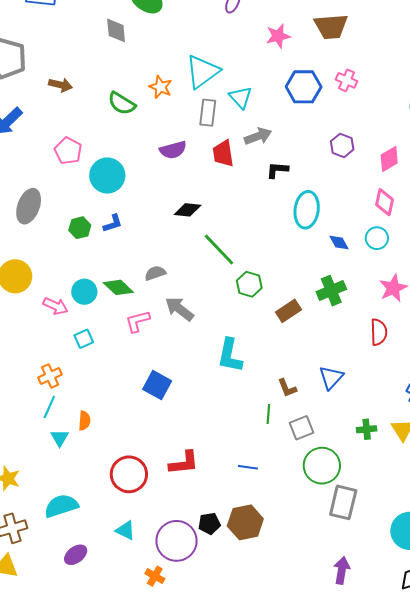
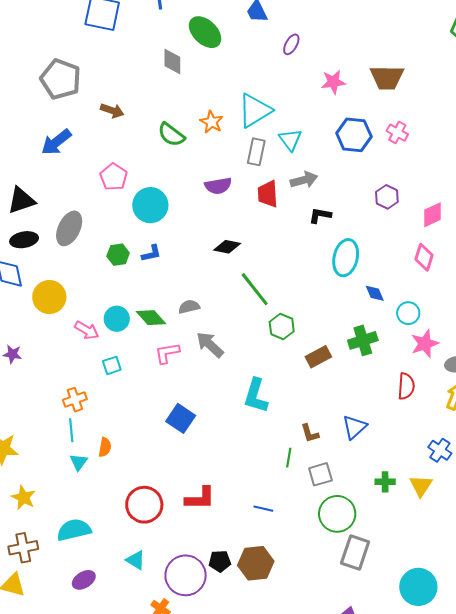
cyan circle: (377, 238) -> (408, 313), moved
cyan line: (49, 407) -> (71, 430), turned -35

